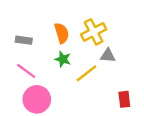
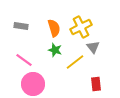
gray rectangle: (24, 40) -> (21, 26), moved
gray triangle: (108, 56) -> (93, 47), turned 48
red rectangle: (124, 99) -> (96, 84), moved

